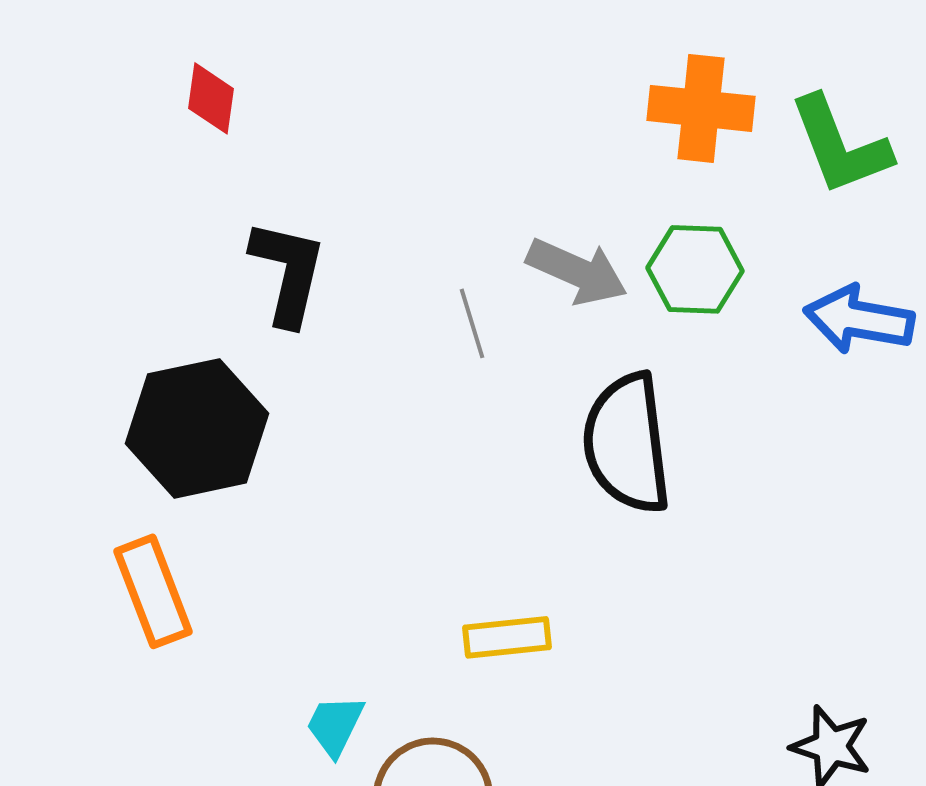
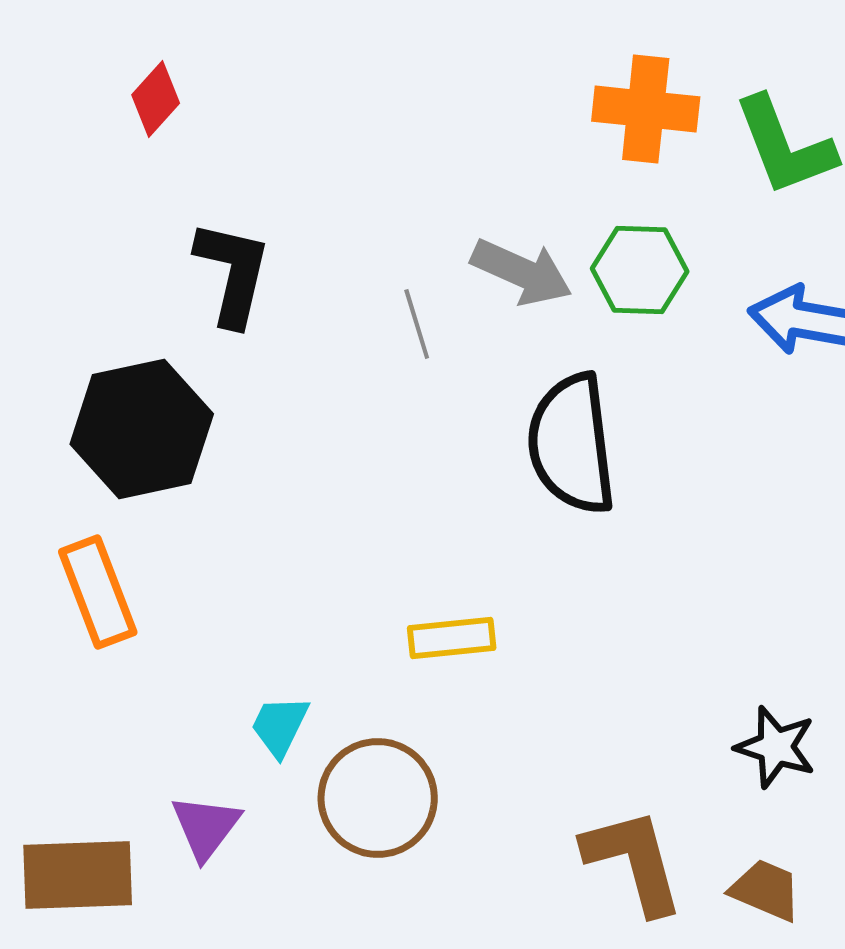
red diamond: (211, 98) -> (156, 99), turned 34

